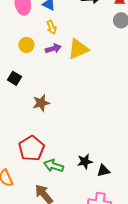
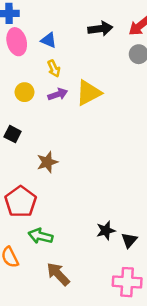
red pentagon: (32, 148) -> (21, 202), moved
green arrow: (54, 166) -> (41, 236), moved
black triangle: (103, 171) -> (129, 240), turned -32

